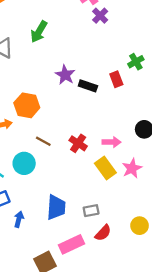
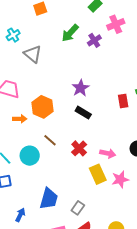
purple cross: (100, 16) -> (94, 40), moved
green arrow: (39, 32) -> (70, 33), moved
black rectangle: (88, 86) -> (83, 113), moved
gray rectangle: (91, 211) -> (78, 208), turned -56
blue arrow: (19, 219) -> (20, 215), moved

